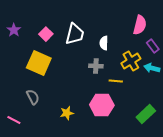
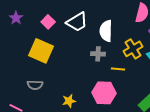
white trapezoid: (75, 34) -> (77, 22), turned 45
white semicircle: (104, 43) -> (106, 31), size x1.5
gray semicircle: (33, 97) -> (35, 85), turned 119

